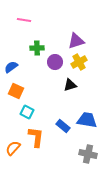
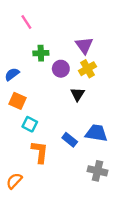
pink line: (24, 20) -> (26, 22), turned 48
purple triangle: (76, 41) -> (84, 45), turned -48
black triangle: (70, 85) -> (77, 94), turned -40
orange semicircle: (13, 148) -> (14, 181), moved

